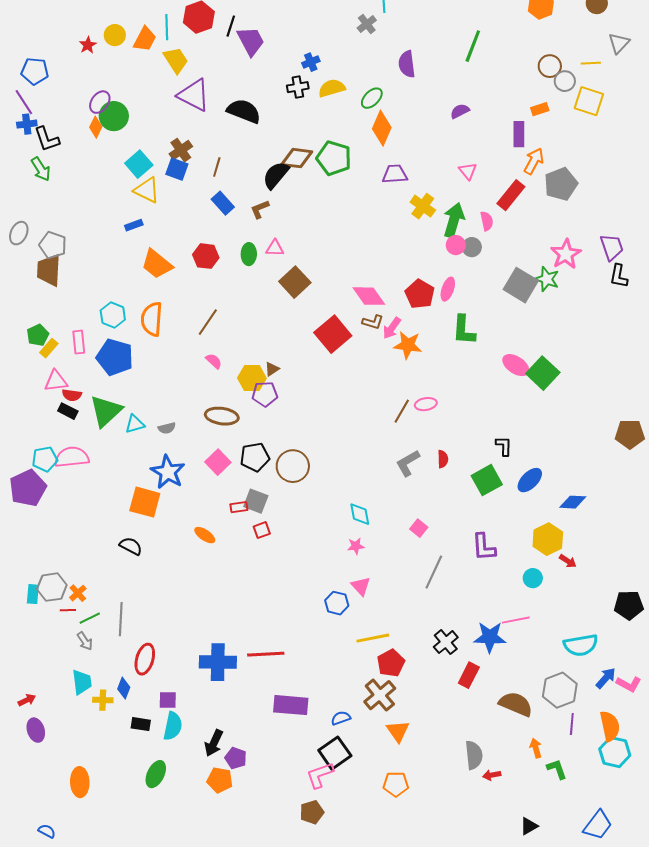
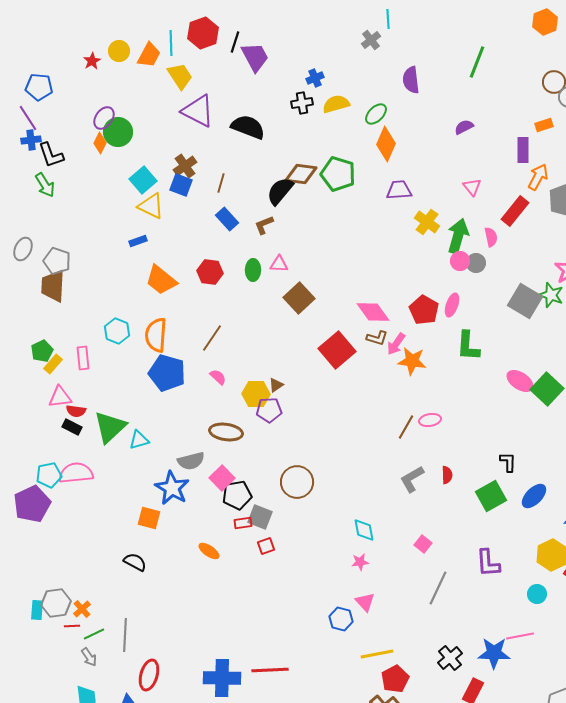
blue pentagon: (115, 357) -> (167, 373), moved
gray semicircle: (167, 428) -> (191, 461), moved, size x1.5
black pentagon: (255, 457) -> (237, 495), moved
orange square: (145, 502) -> (149, 518), size x0.7

